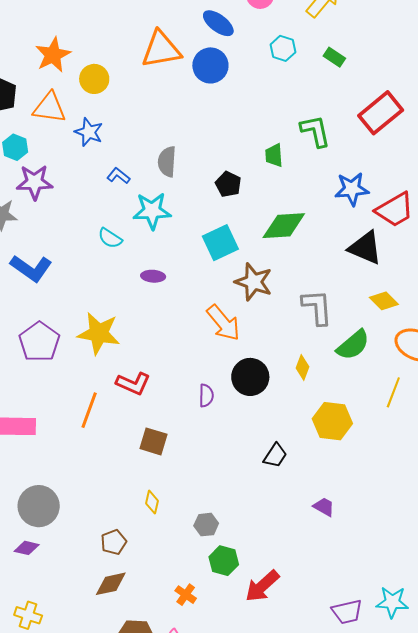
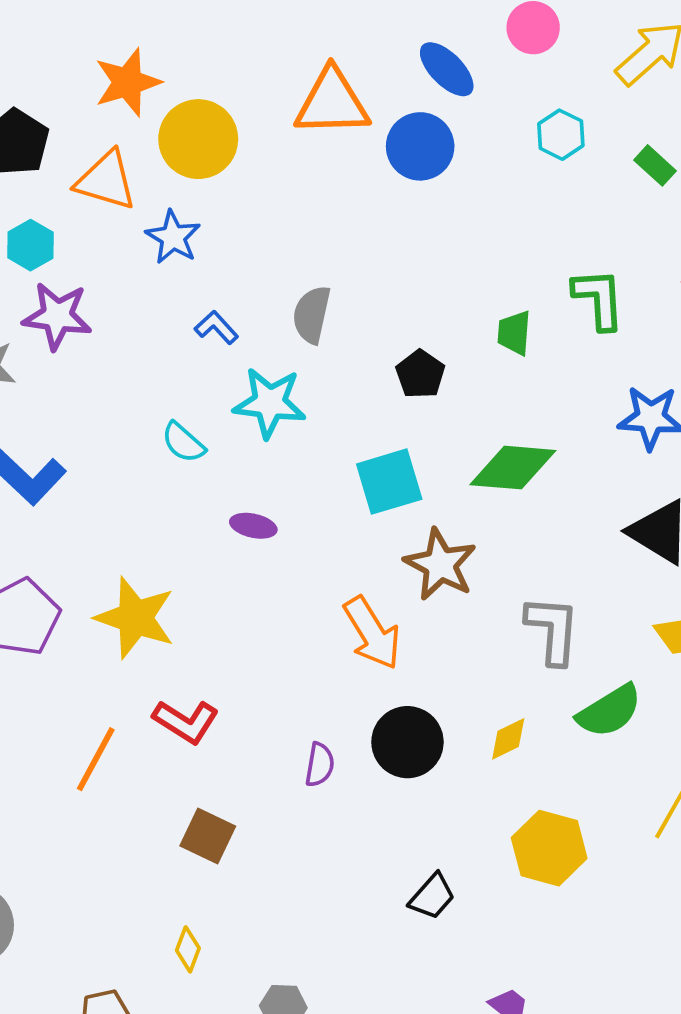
yellow circle: (94, 79) -> (198, 139), size x1.4
yellow diamond: (302, 367) -> (508, 739), turned 35

